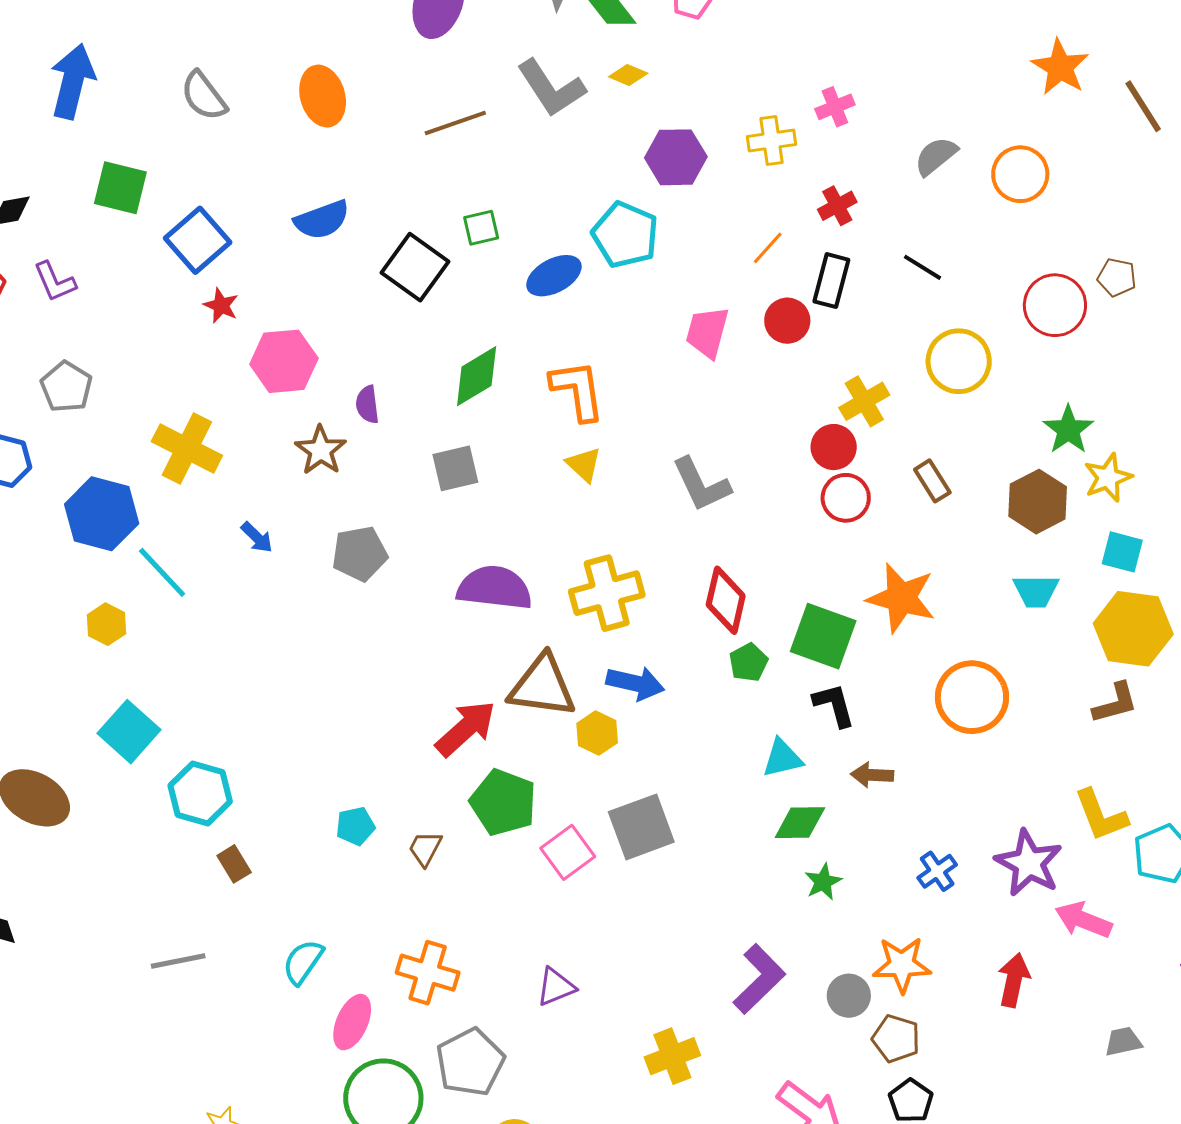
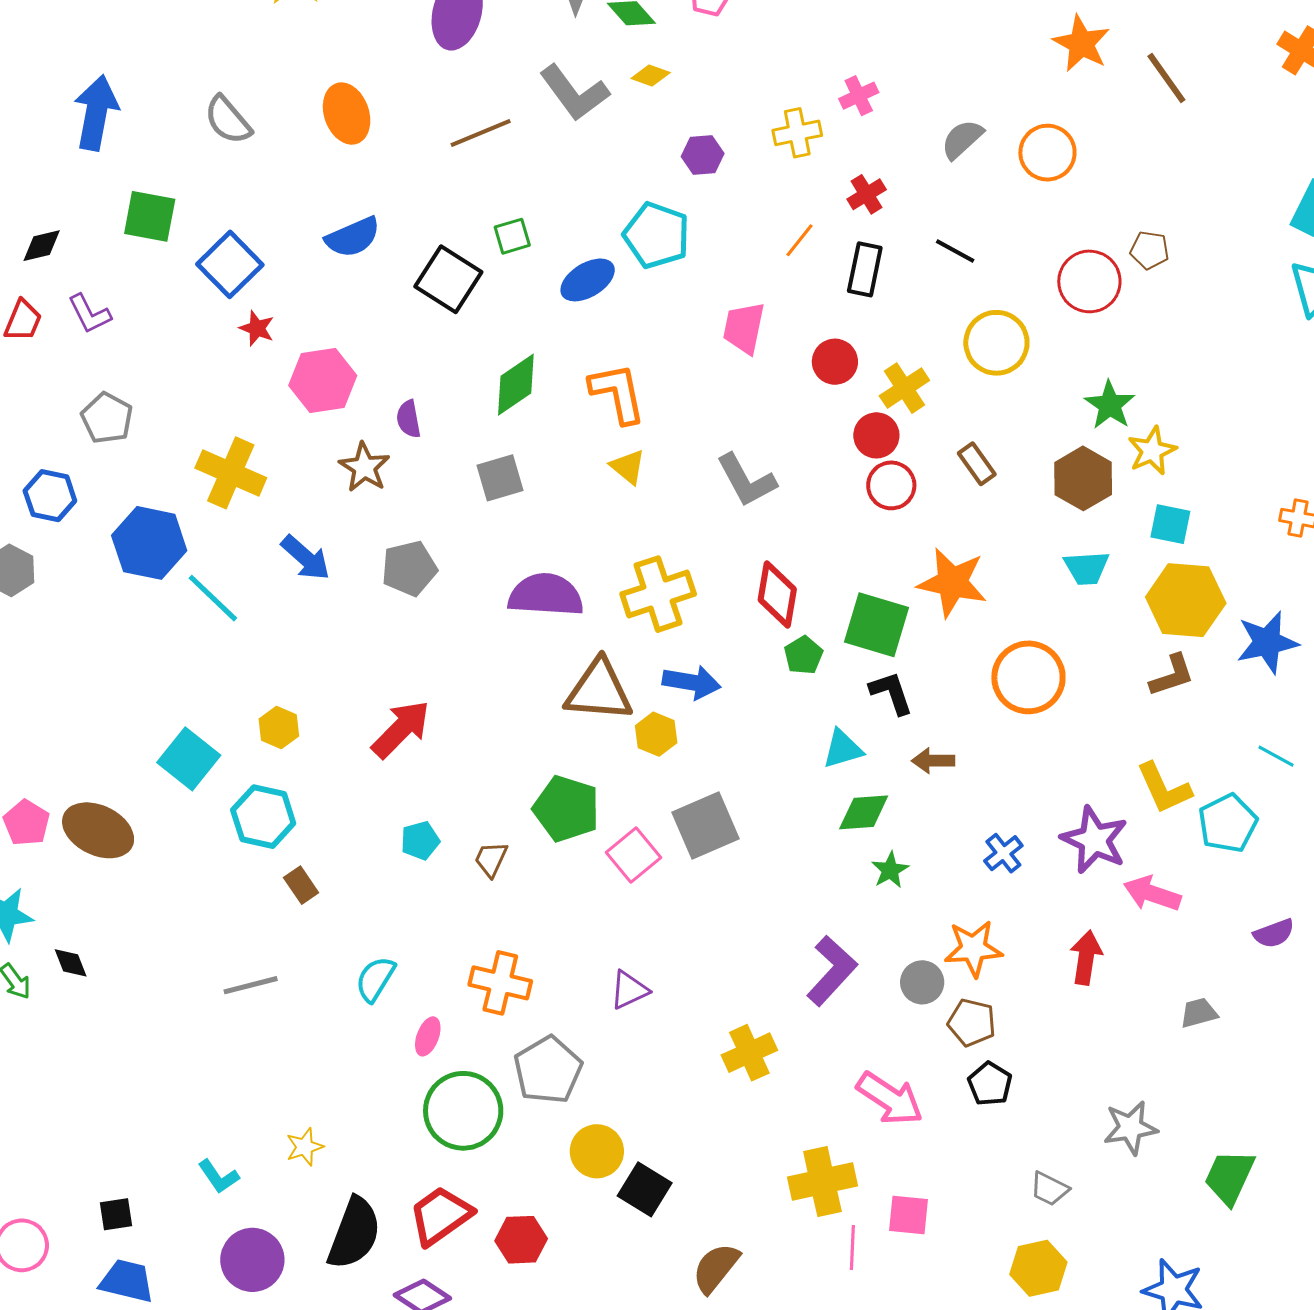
purple hexagon: (676, 157) -> (703, 155), size x0.7
red circle: (787, 321) -> (835, 362), moved
blue arrow: (257, 537) -> (306, 558), size x1.5
yellow hexagon: (107, 624) -> (279, 727), moved
red arrow: (466, 728) -> (401, 729), moved
pink ellipse: (352, 1022) -> (428, 1036), size x0.7

